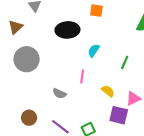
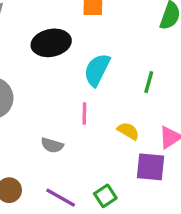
cyan semicircle: (94, 50) -> (97, 70), size x1.5

